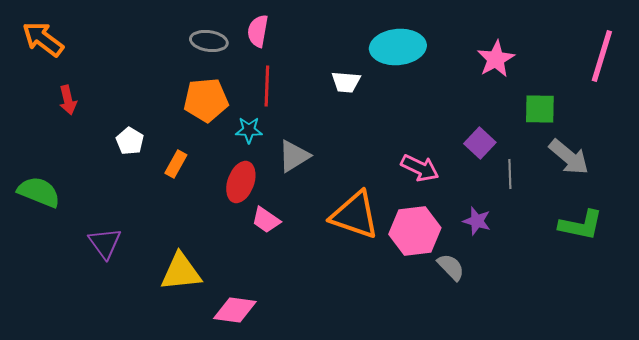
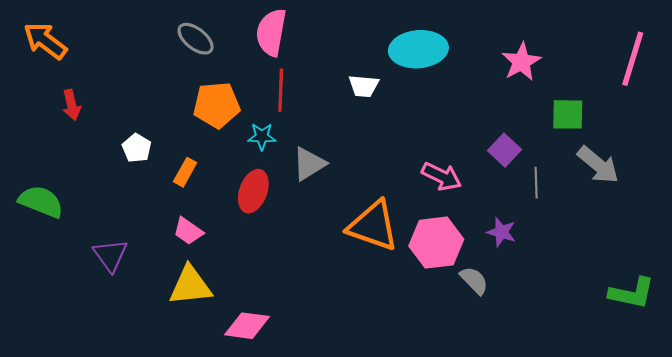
pink semicircle: (258, 31) -> (271, 32), size x1.4
gray ellipse: (209, 41) -> (196, 39), moved, turned 30
pink trapezoid: (266, 220) -> (188, 231), moved
green L-shape: (581, 225) -> (632, 293), moved

